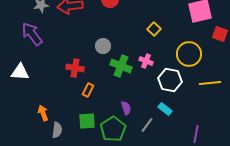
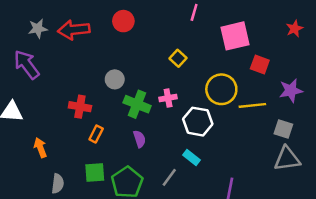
pink cross: (146, 61) -> (168, 98), turned -32
yellow line: (210, 83) -> (252, 105), moved
purple semicircle: (126, 108) -> (140, 139), moved
orange arrow: (43, 113) -> (40, 148), moved

